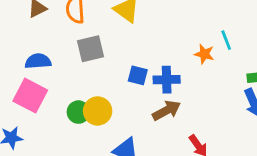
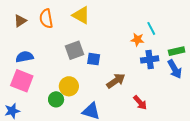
gray square: (90, 49) -> (75, 50), moved
blue cross: (167, 80) -> (150, 59), moved
green circle: (78, 112) -> (56, 99), moved

